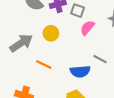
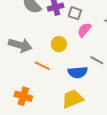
yellow circle: (51, 33) -> (59, 44), moved
gray arrow: (21, 43) -> (20, 45), turned 50

